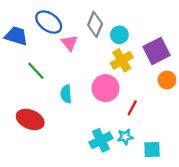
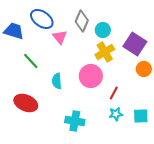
purple square: (157, 51) -> (135, 44), turned -30
cyan star: (125, 137) -> (116, 114), moved
cyan cross: (101, 140) -> (75, 121), moved, turned 36
cyan square: (152, 150) -> (141, 116), moved

